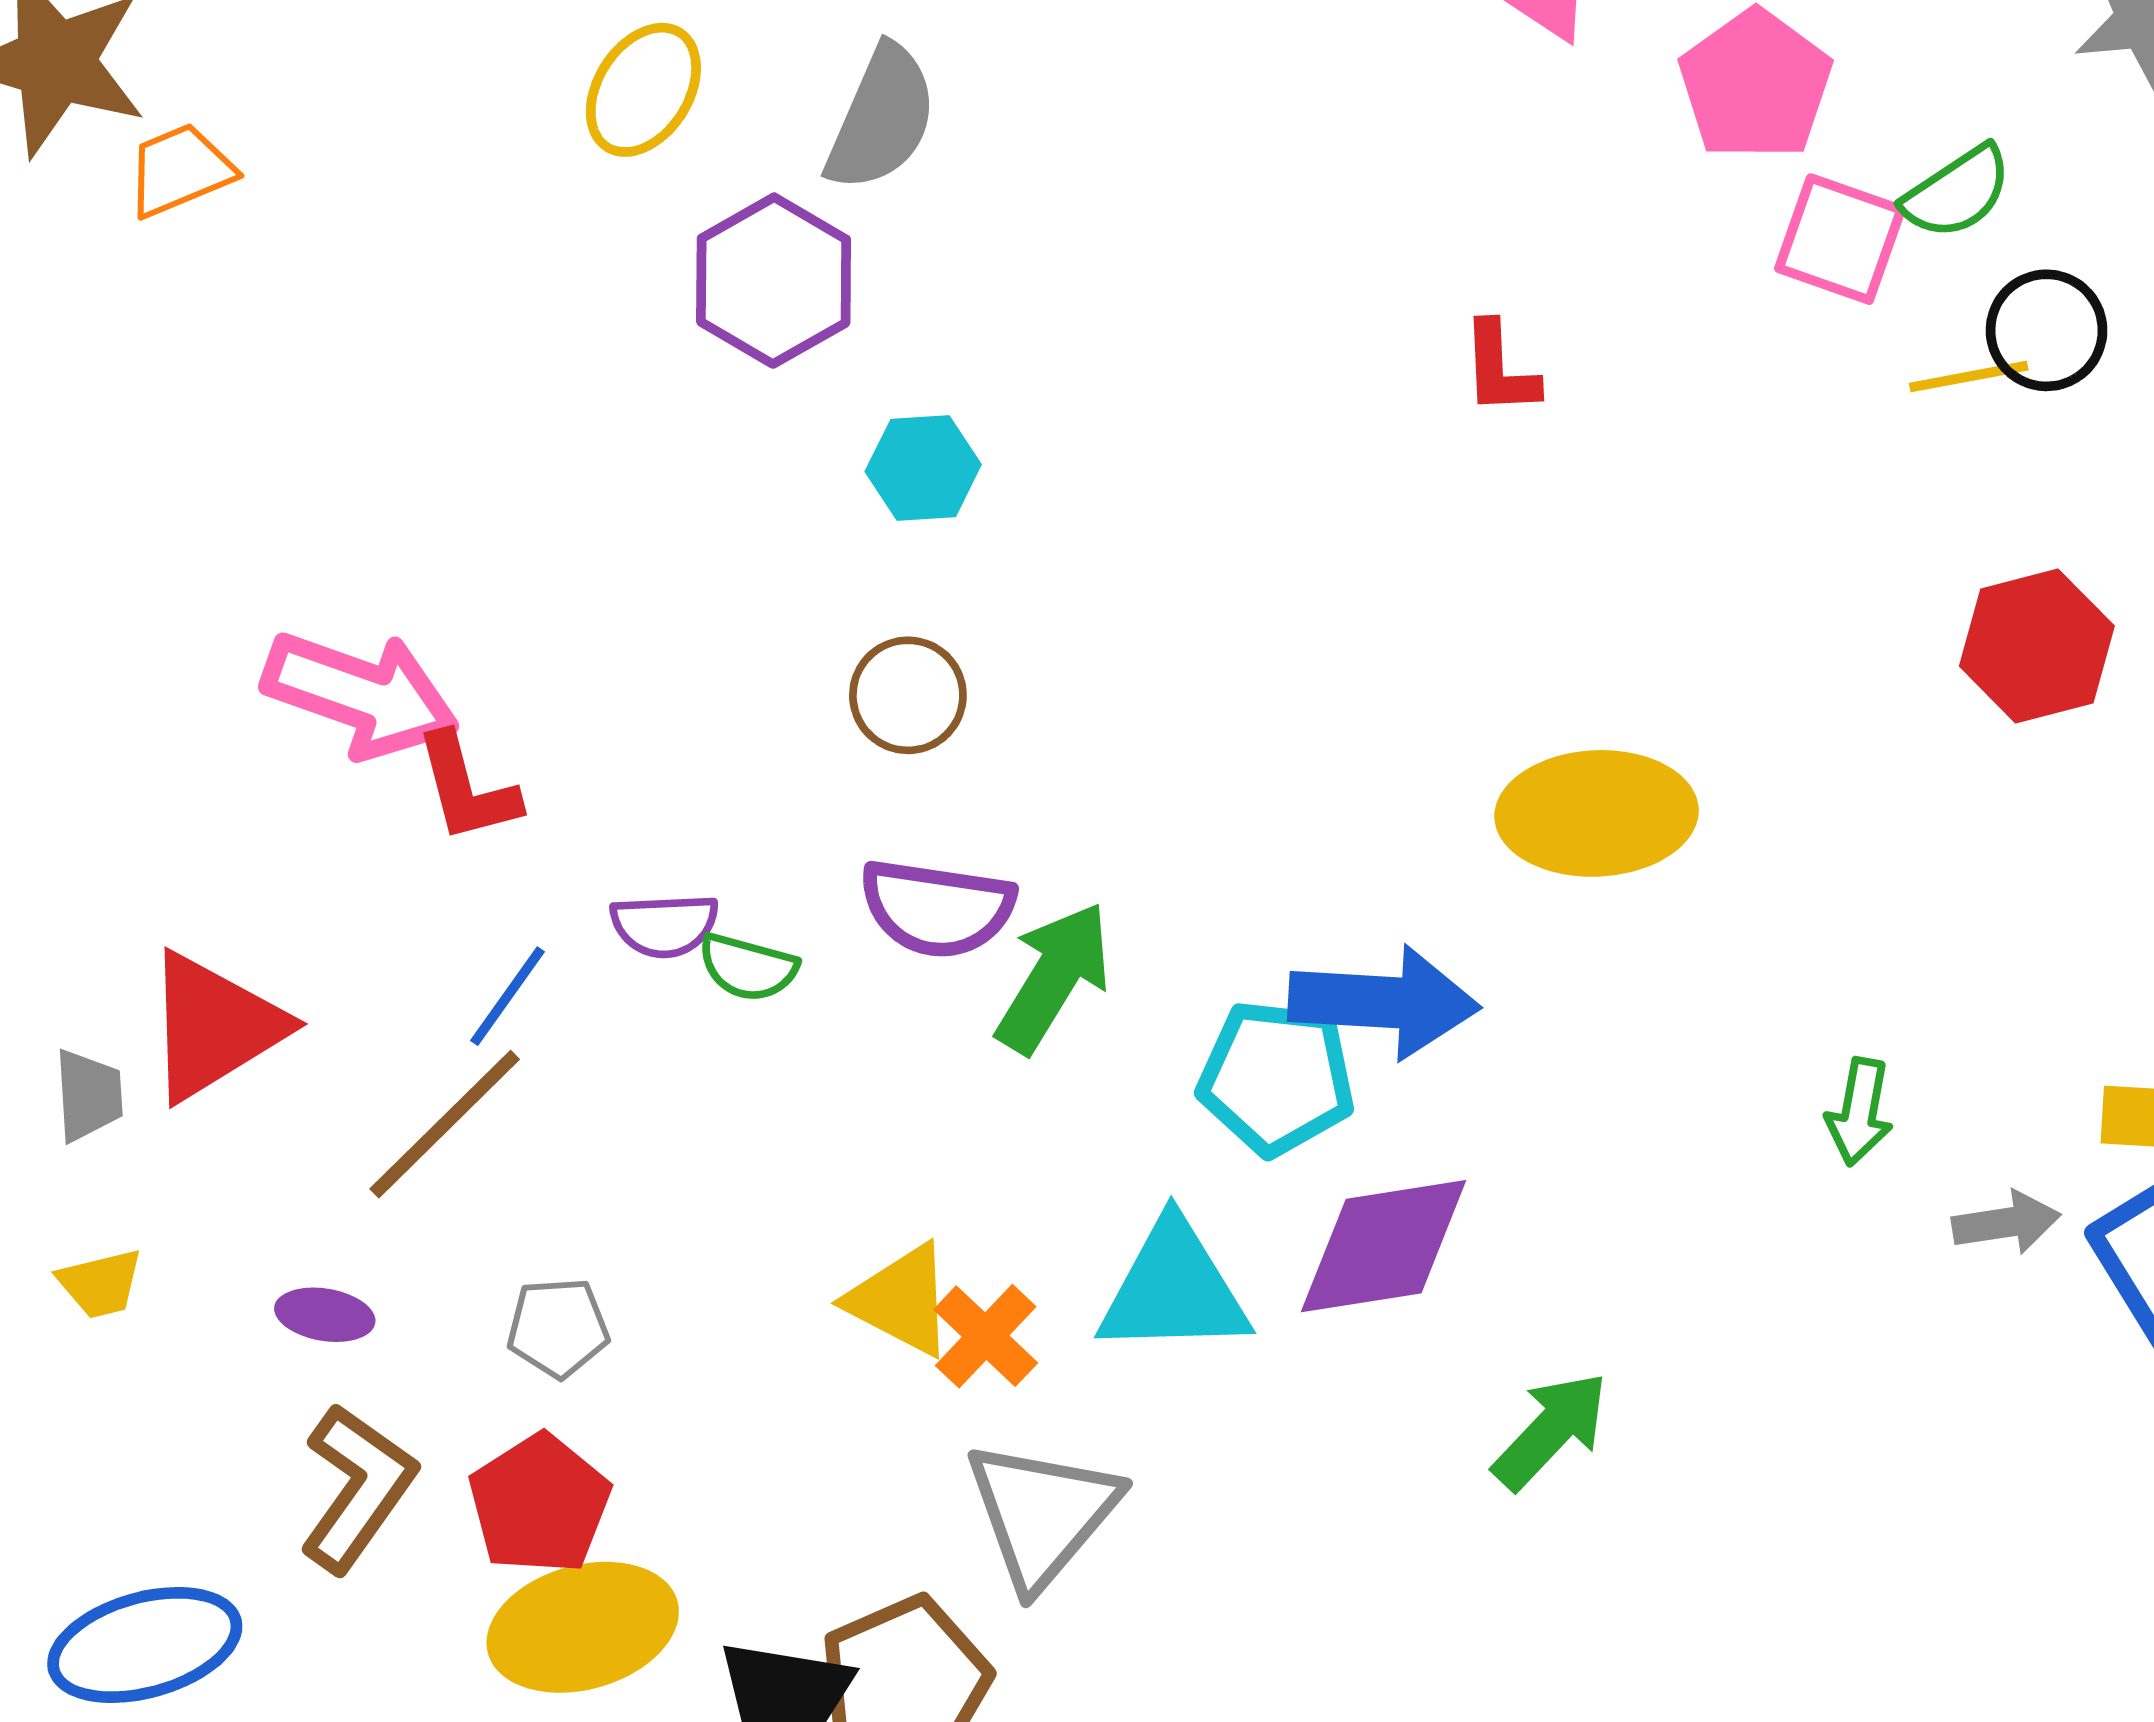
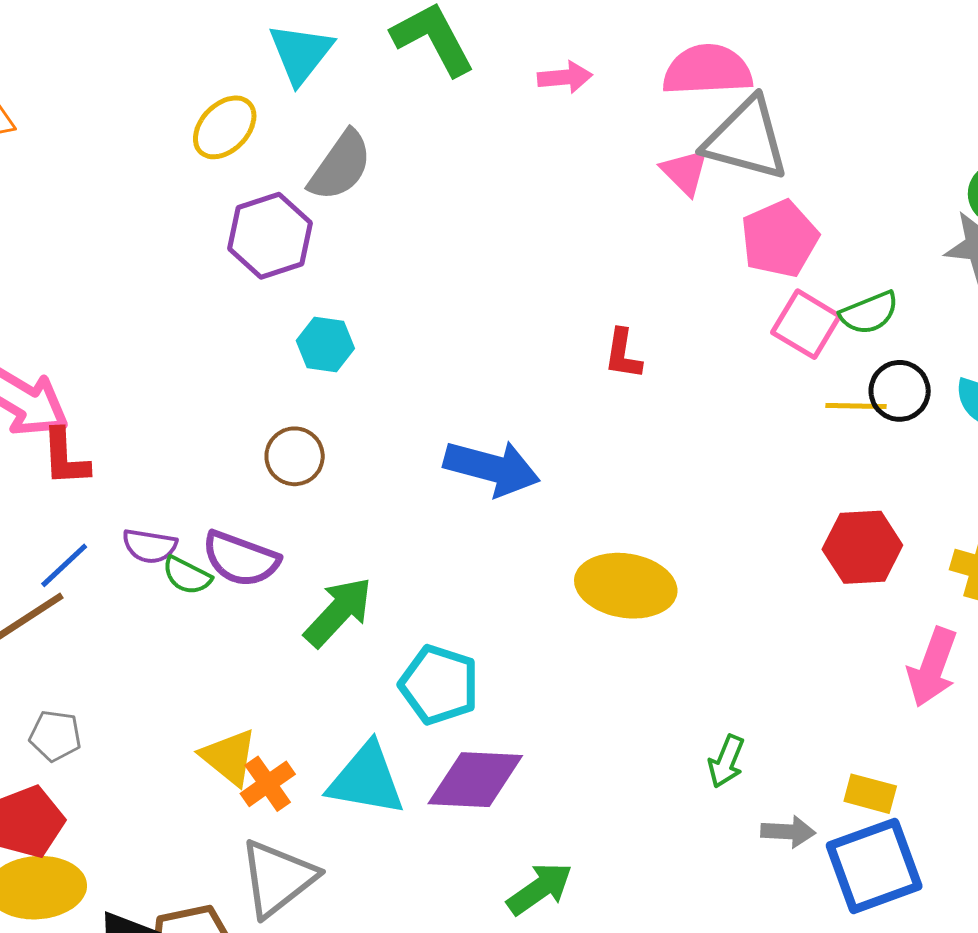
purple semicircle: (937, 908) -> (241, 559), moved
blue arrow: (1384, 1002) -> (492, 468), moved

